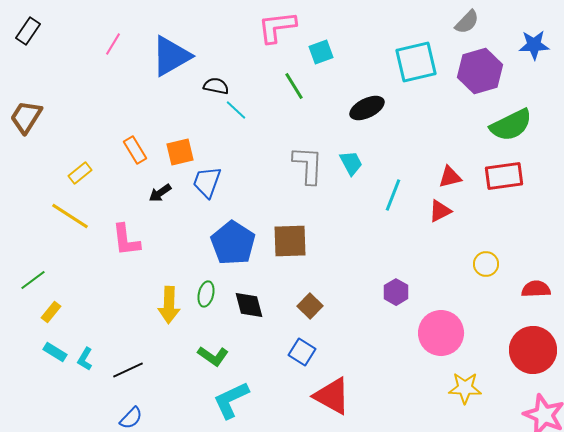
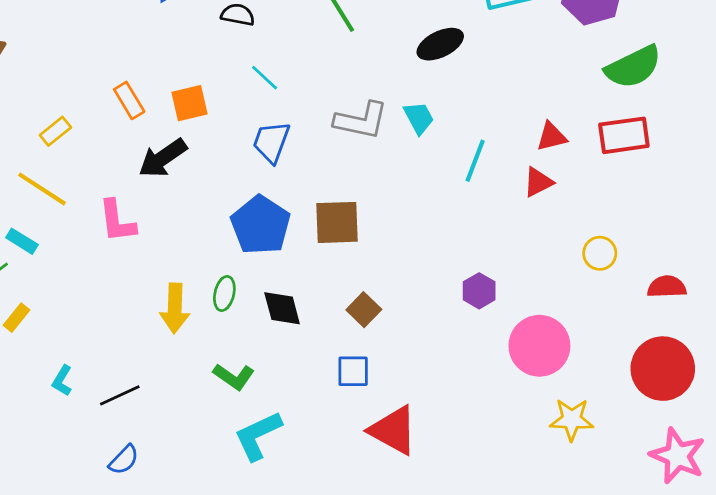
cyan line: (236, 110) -> (265, 78), moved
gray L-shape: (308, 165) -> (361, 121), turned 99
blue trapezoid: (207, 182) -> (271, 142), moved
black arrow: (160, 193) -> (163, 158), size x1.6
cyan rectangle: (55, 352) -> (22, 241), moved
blue square: (302, 352) -> (353, 371), turned -32

